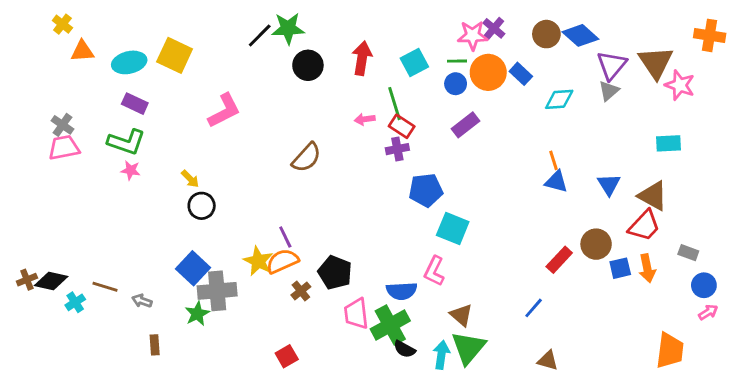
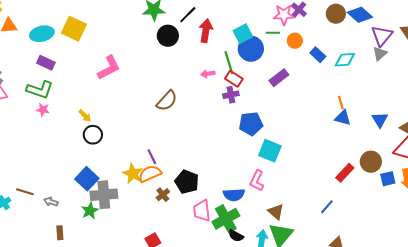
black line: (260, 35) -> (188, 15), moved
orange circle: (488, 72) -> (295, 41), size x0.6
blue rectangle: (521, 74) -> (318, 55), moved
blue circle: (456, 84) -> (251, 49), moved, size x1.6

